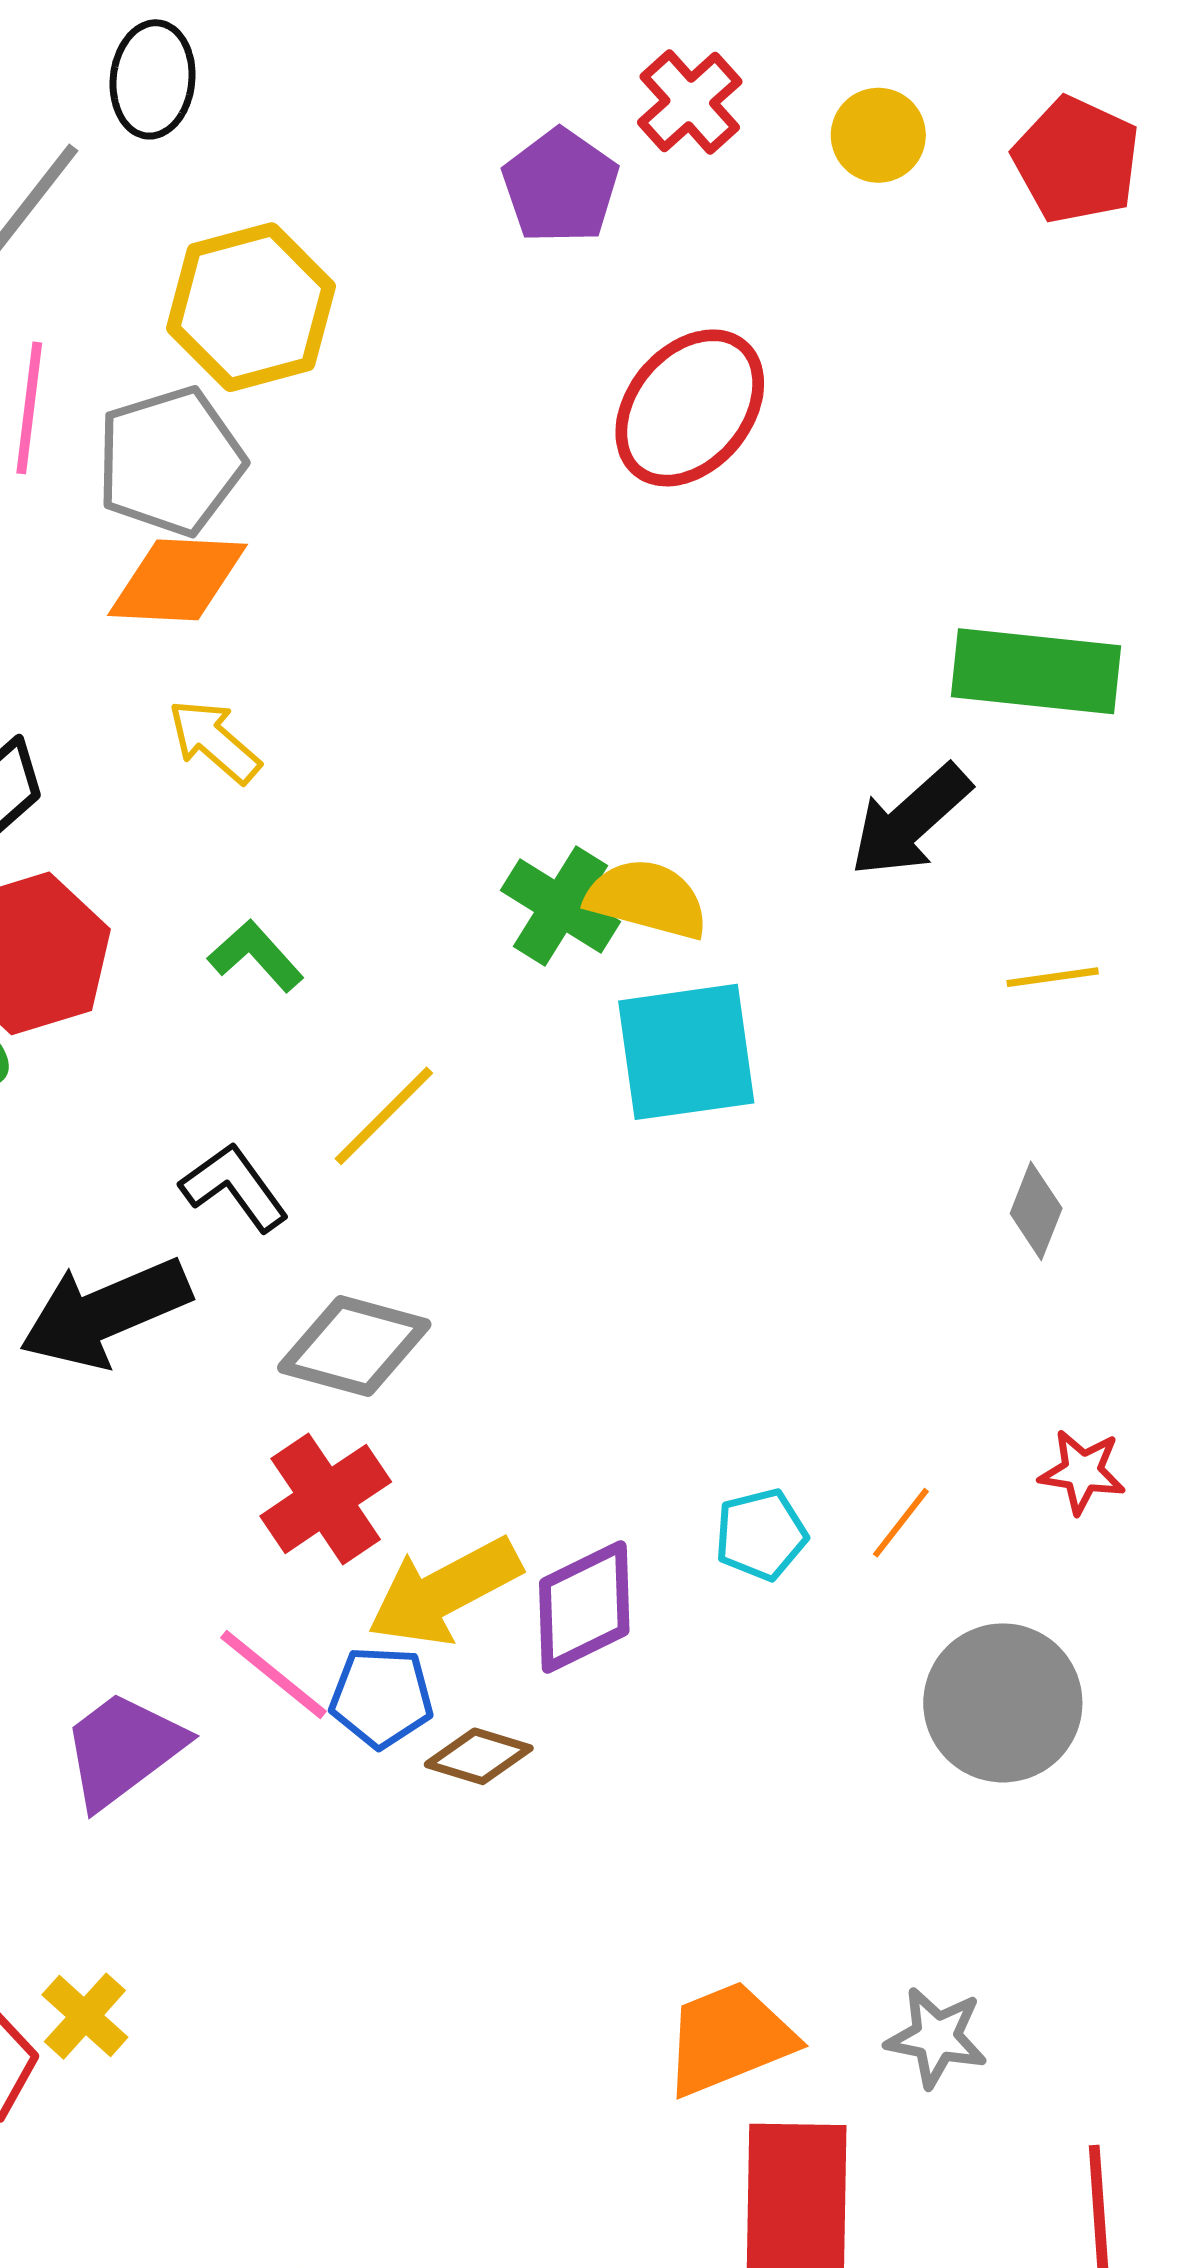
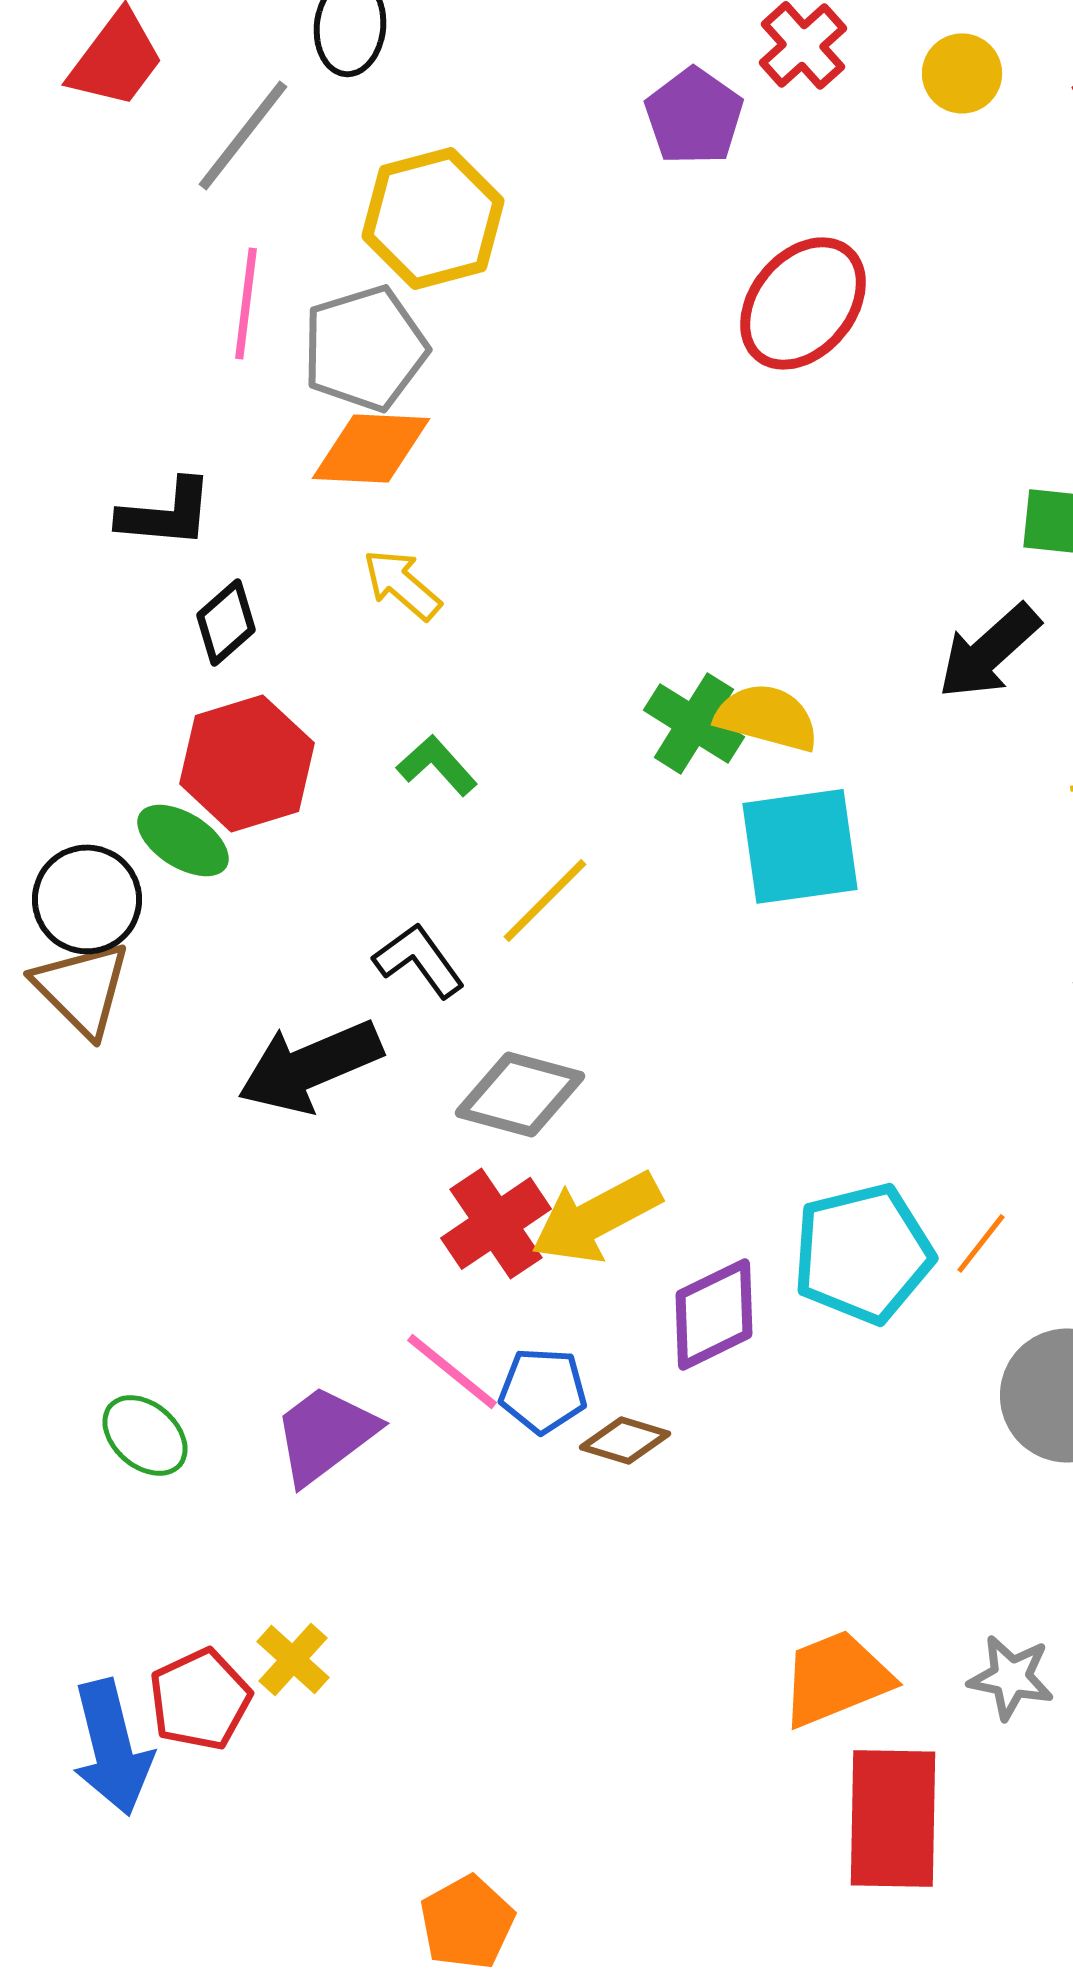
cyan pentagon: (761, 1535) -> (863, 1253), size x1.8
yellow arrow: (444, 1591) -> (596, 1217), moved

